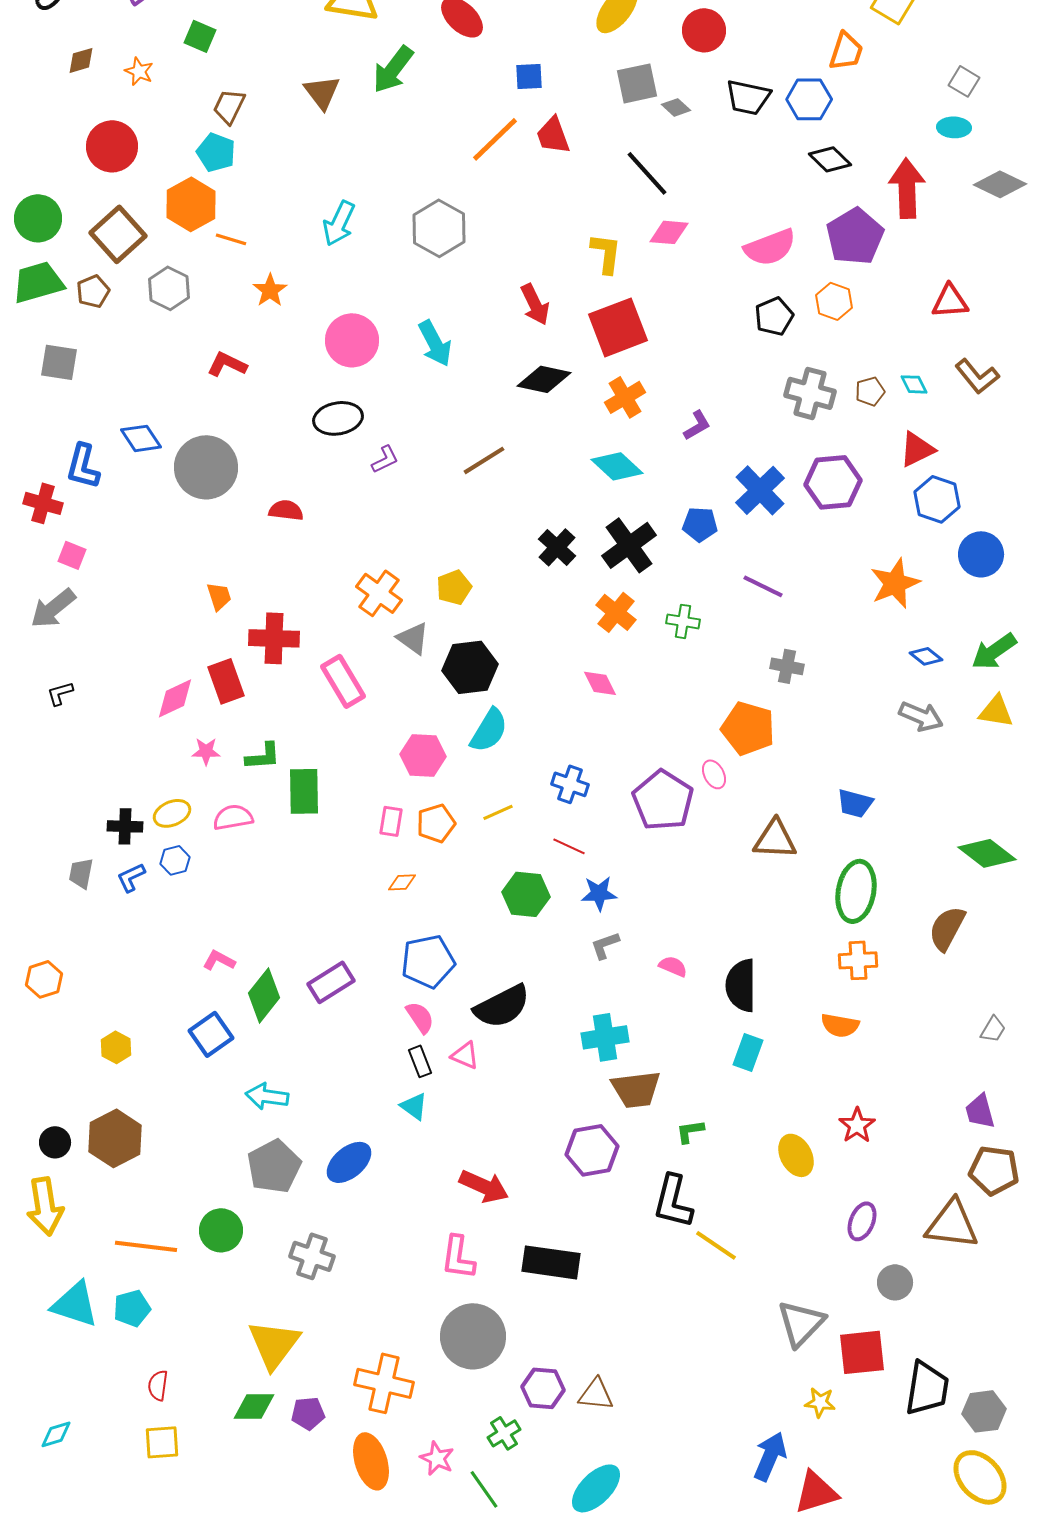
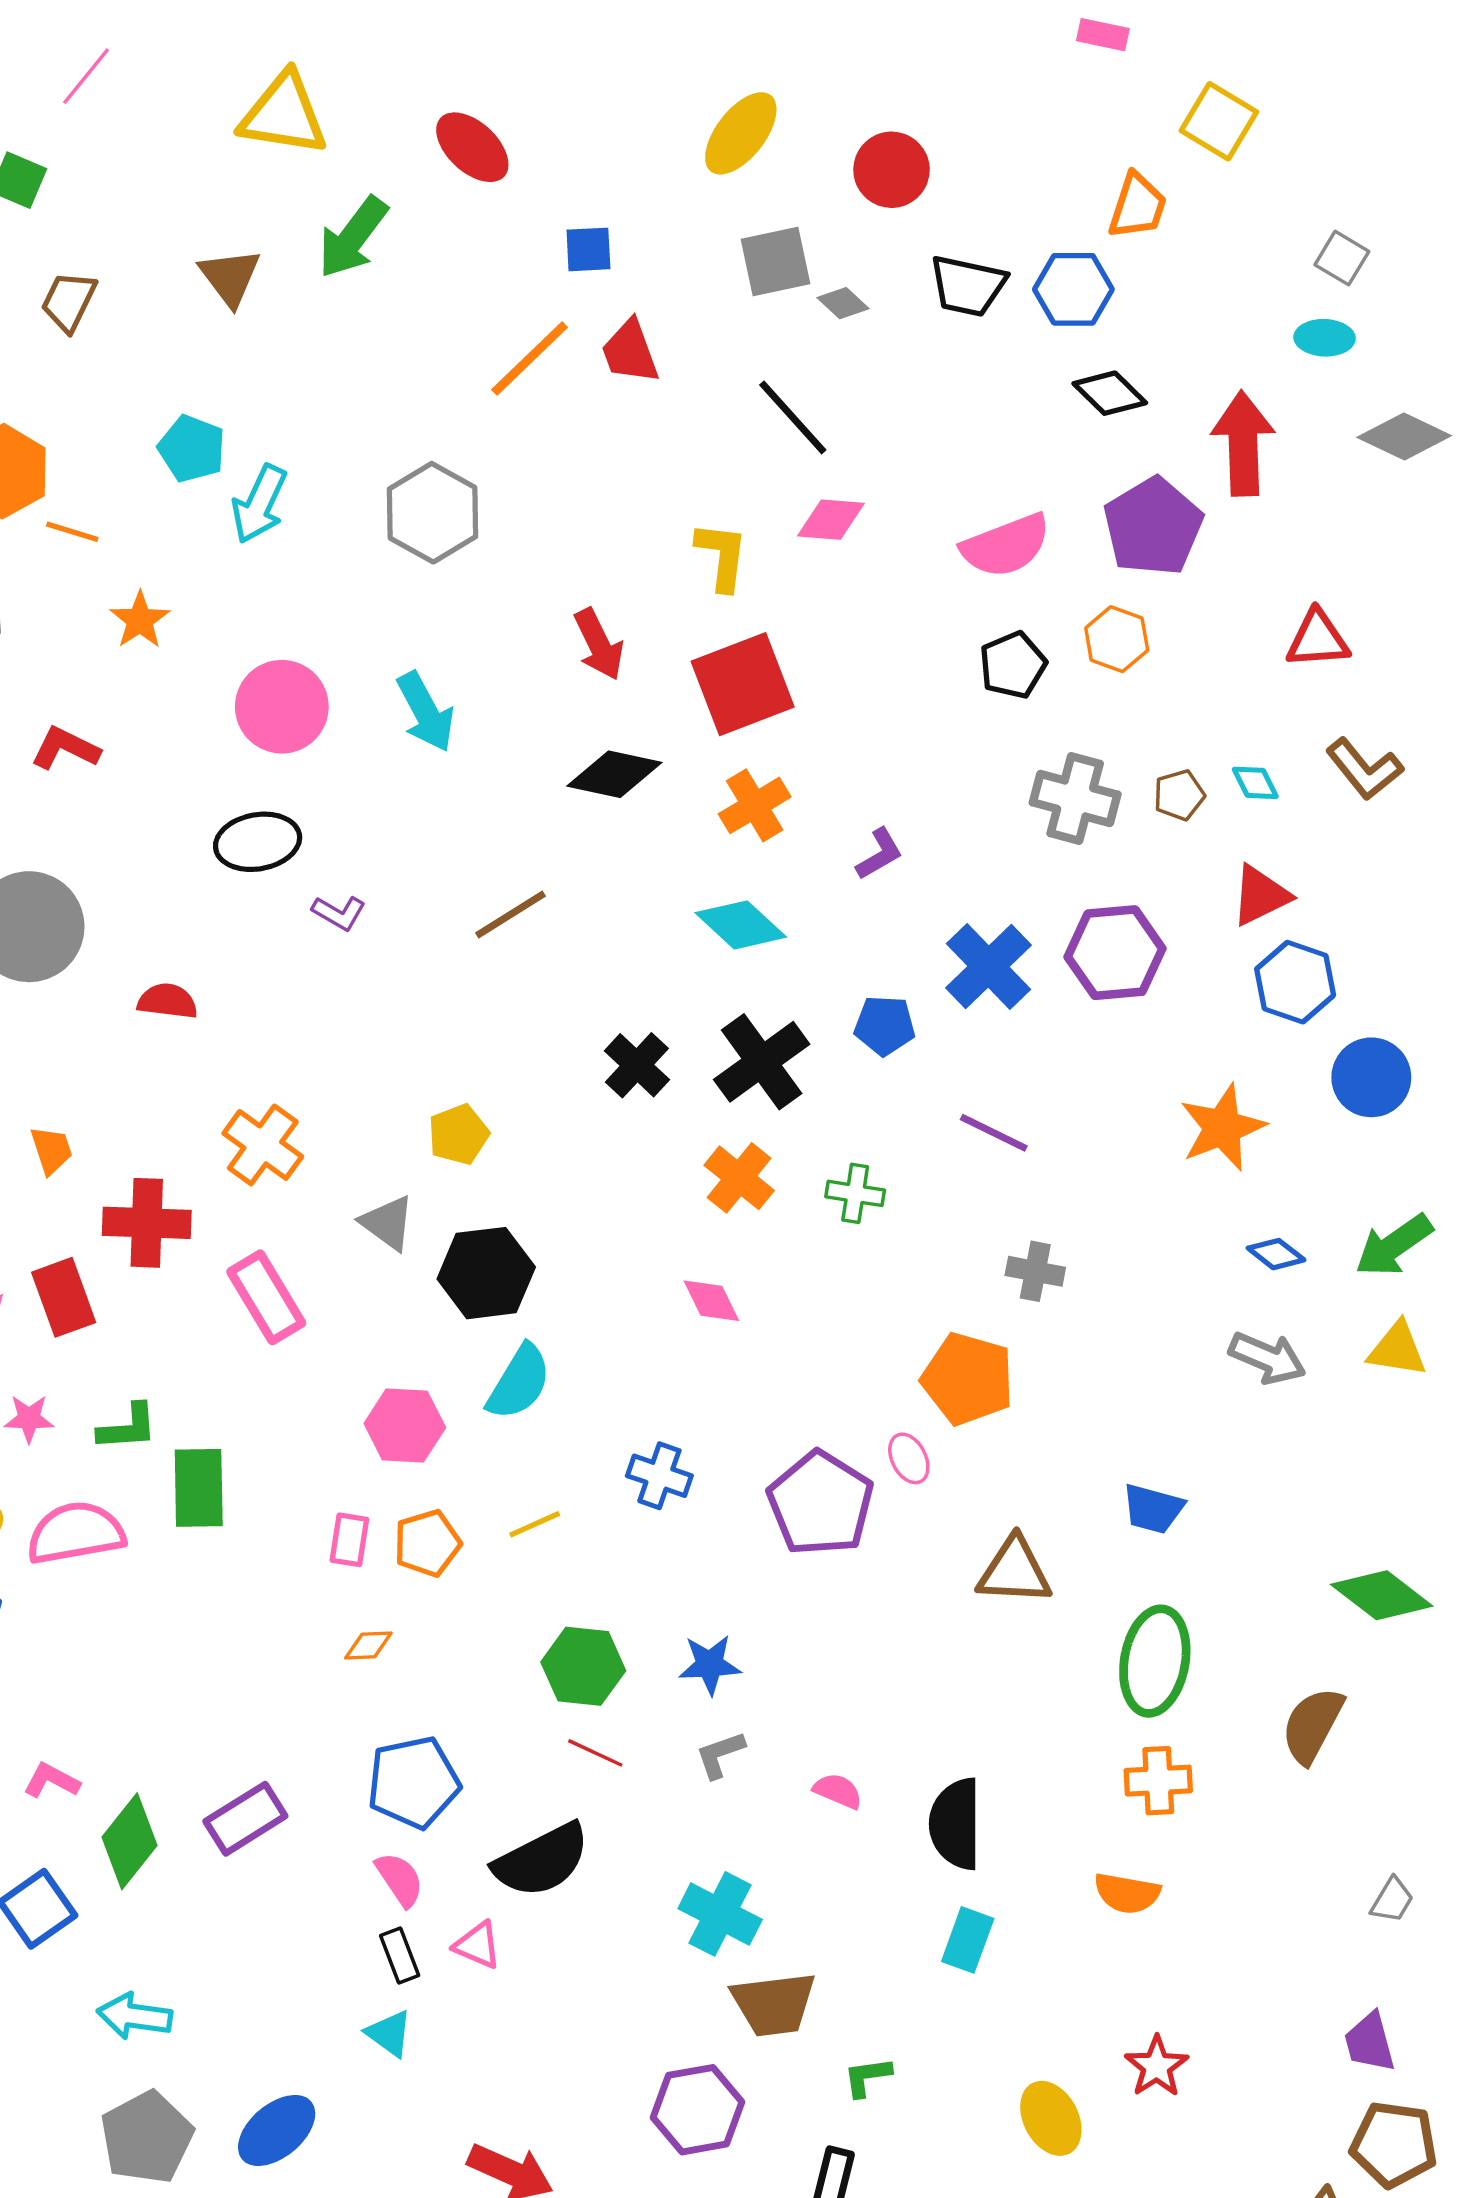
cyan pentagon: (216, 152) -> (192, 449), moved
purple L-shape: (385, 459) -> (339, 913), turned 56
orange cross: (379, 593) -> (263, 1145), moved
pink semicircle: (233, 817) -> (76, 1533), size x1.4
red line: (569, 846) -> (595, 1753), moved
cyan cross: (605, 1037) -> (720, 1914), turned 36

